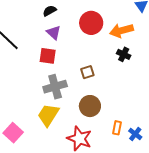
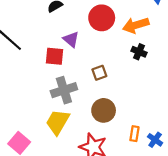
purple triangle: (54, 33) -> (71, 39), moved

